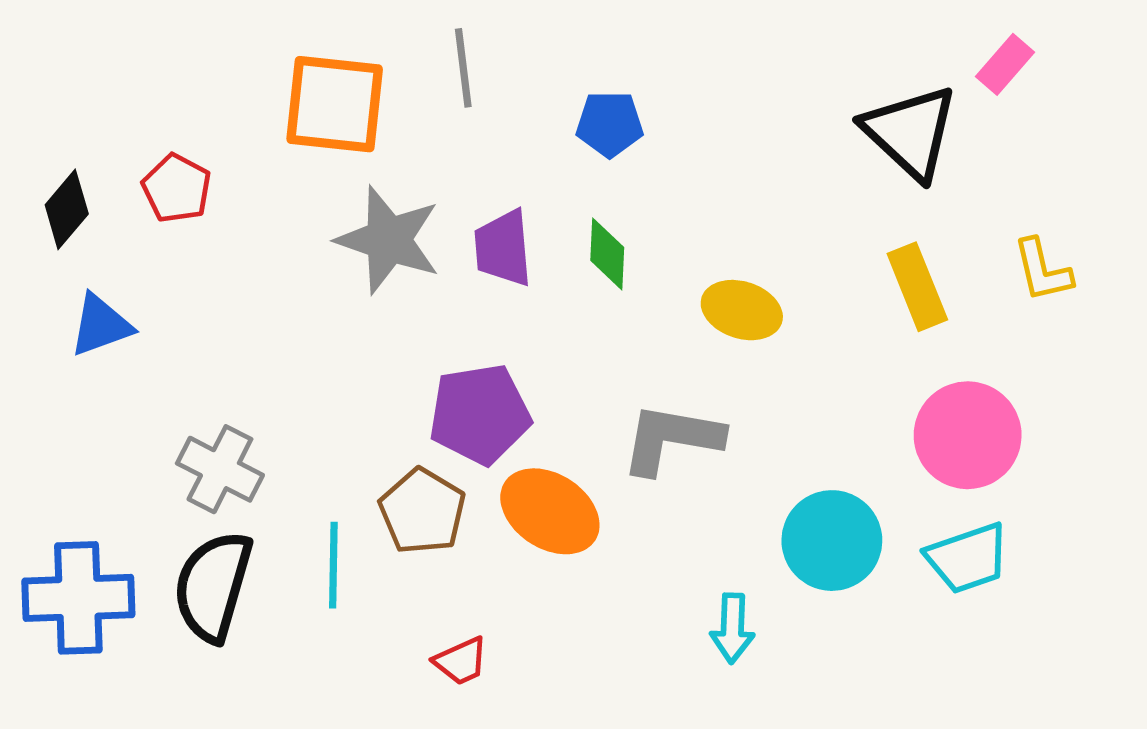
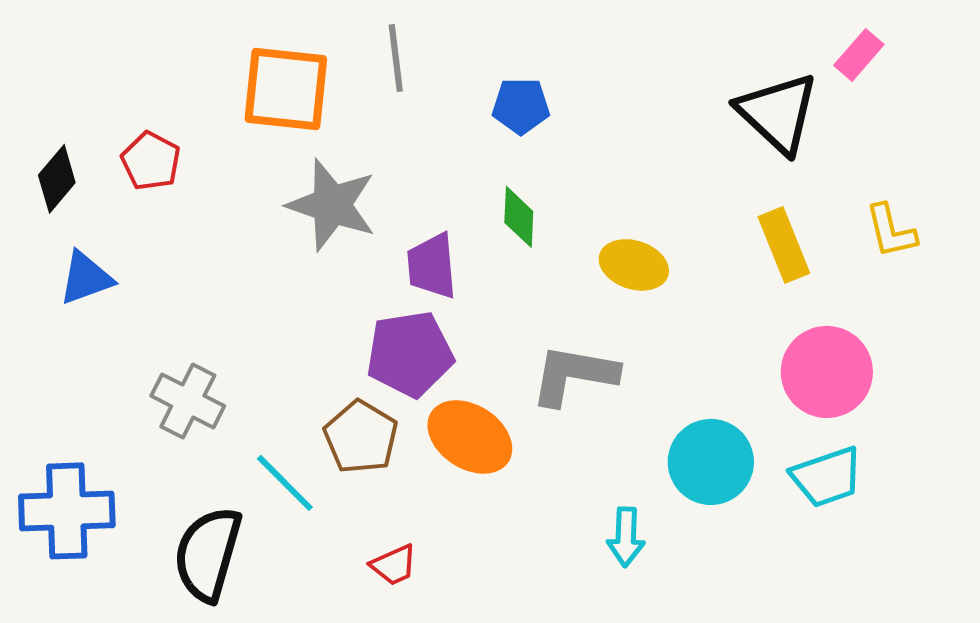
purple trapezoid: (503, 248) -> (432, 266), moved
cyan line: (333, 565) -> (285, 483), turned -46
black semicircle: (213, 586) -> (208, 554), moved

